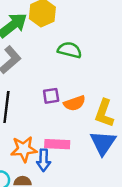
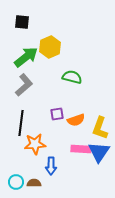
pink rectangle: (57, 144) -> (81, 149), moved
orange star: (24, 149) -> (35, 144), moved

